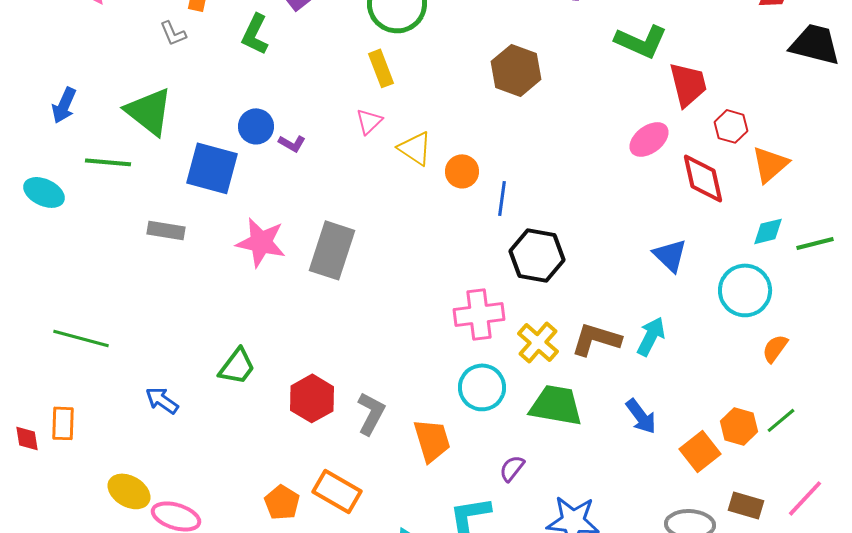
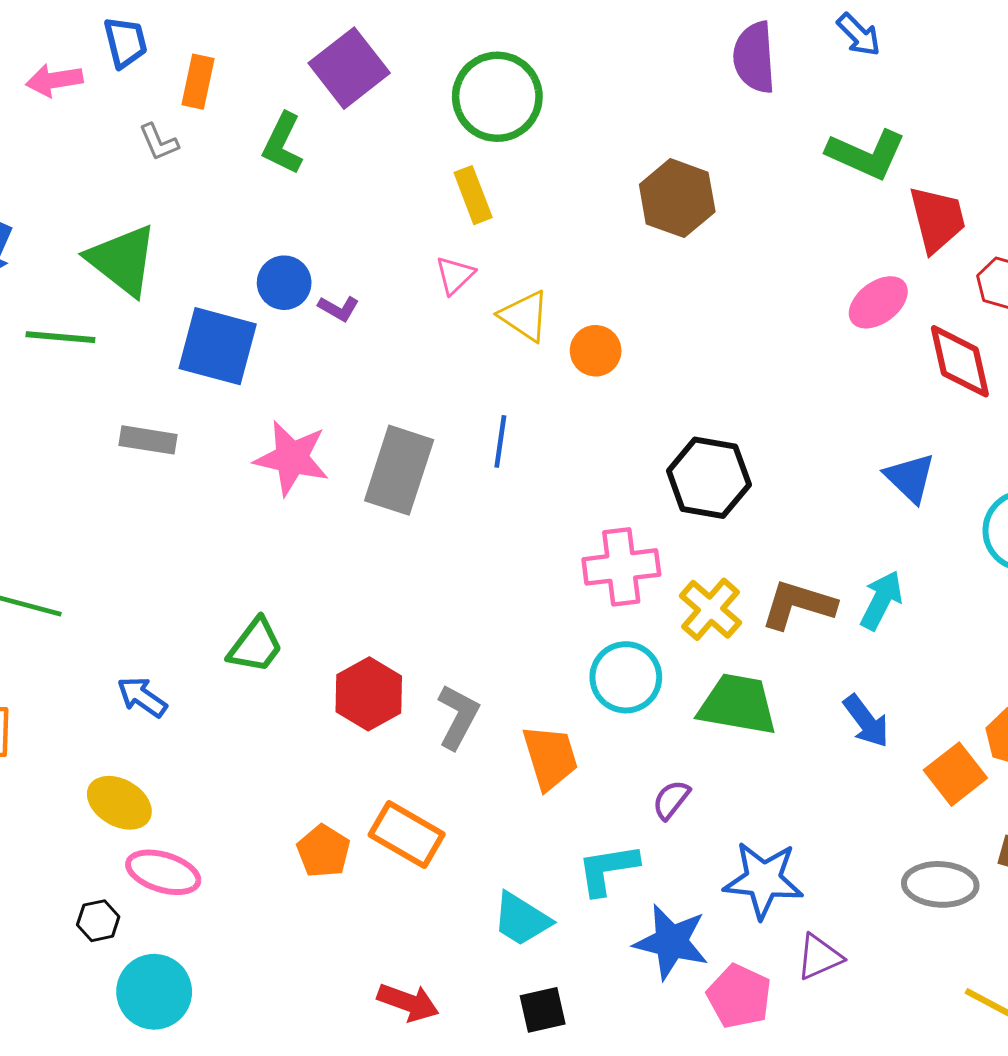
blue line: (502, 198) -> (500, 441), moved
yellow ellipse: (129, 491) -> (119, 803), moved

